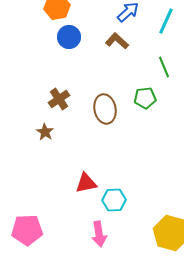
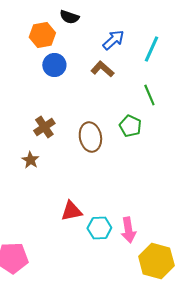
green pentagon: (145, 98) -> (130, 126), turned 30
pink arrow: (99, 234) -> (128, 230), moved

